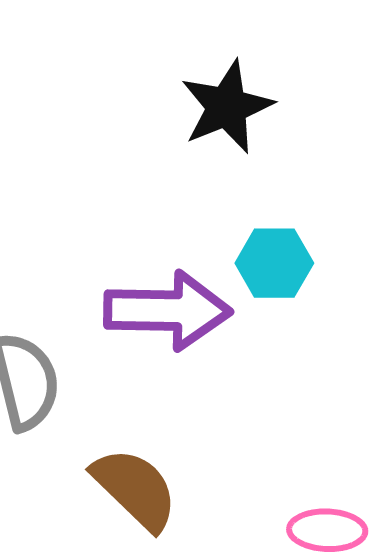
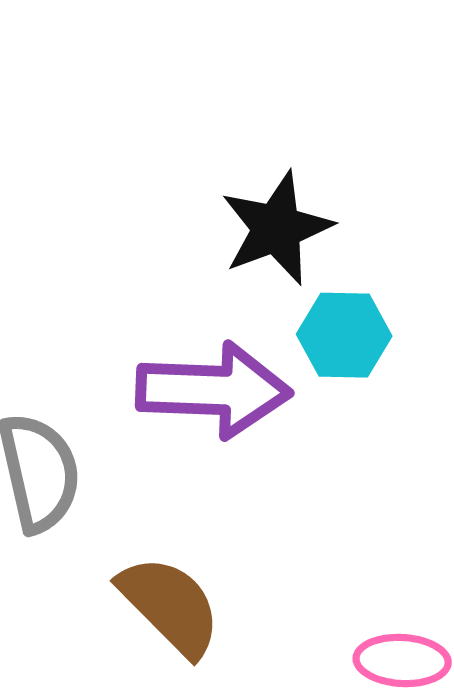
black star: (227, 107) -> (277, 228), moved

